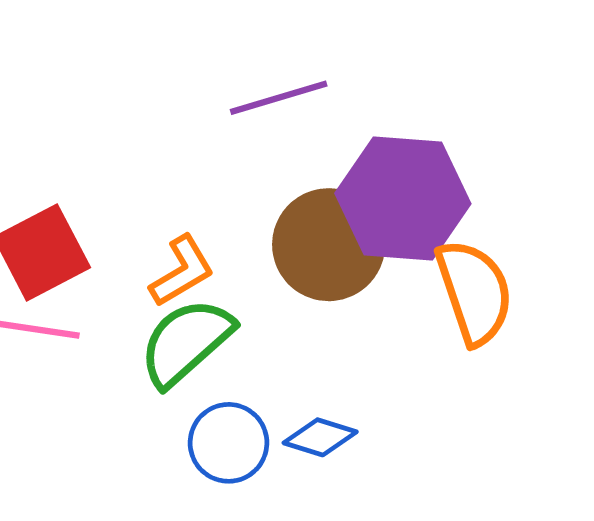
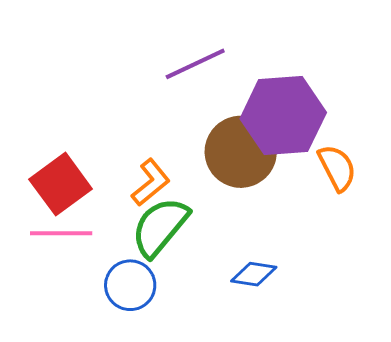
orange semicircle: (474, 292) -> (337, 168), size x0.7
blue circle: (229, 443) -> (130, 285), moved

